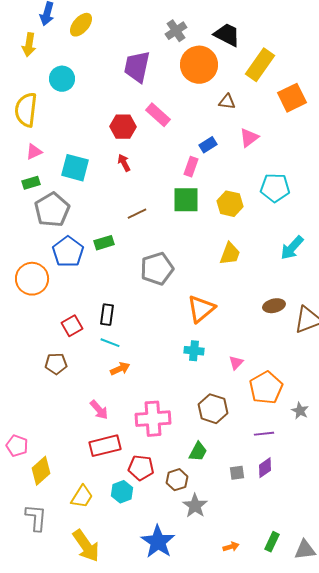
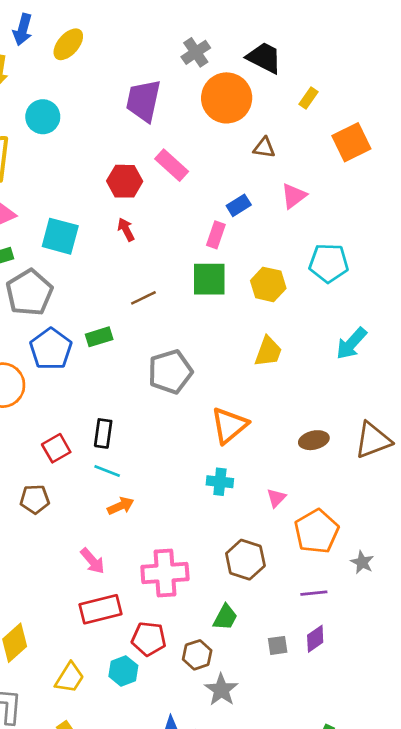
yellow rectangle: (260, 65) -> (308, 98), size x0.5
brown ellipse: (274, 306) -> (314, 440), moved

